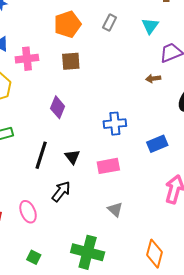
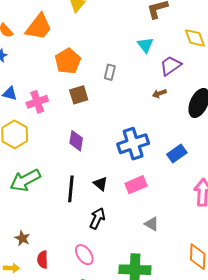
gray rectangle: (110, 23) -> (110, 72), moved
blue cross: (115, 124) -> (133, 144), size x1.4
pink ellipse: (28, 212) -> (84, 255), moved

